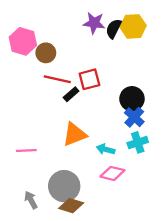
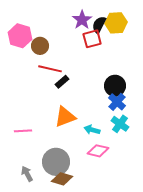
purple star: (94, 23) -> (82, 20), turned 30
red square: (89, 79) -> (92, 39), moved
cyan cross: (138, 142) -> (120, 124), turned -36

